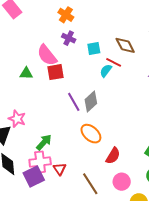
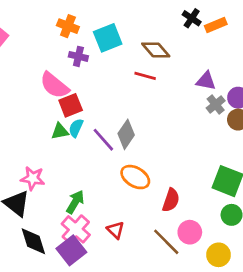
cyan square: (94, 49) -> (108, 38), moved, size x1.5
cyan semicircle: (106, 71) -> (76, 128), moved
green triangle: (26, 73) -> (60, 131), moved
pink cross: (40, 162) -> (76, 229), turned -30
red triangle: (60, 169) -> (116, 230), moved
brown line: (90, 184) -> (166, 242), moved

